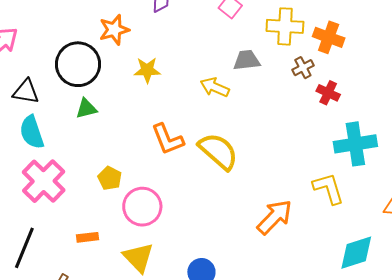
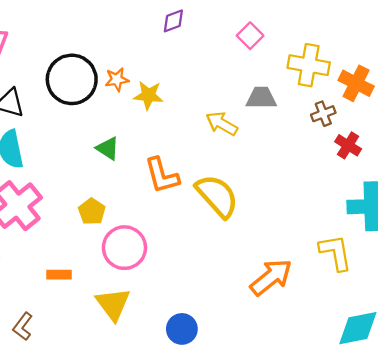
orange star: (114, 30) -> (117, 79), moved, size x0.7
green triangle: (86, 109) -> (108, 148), moved, turned 40

